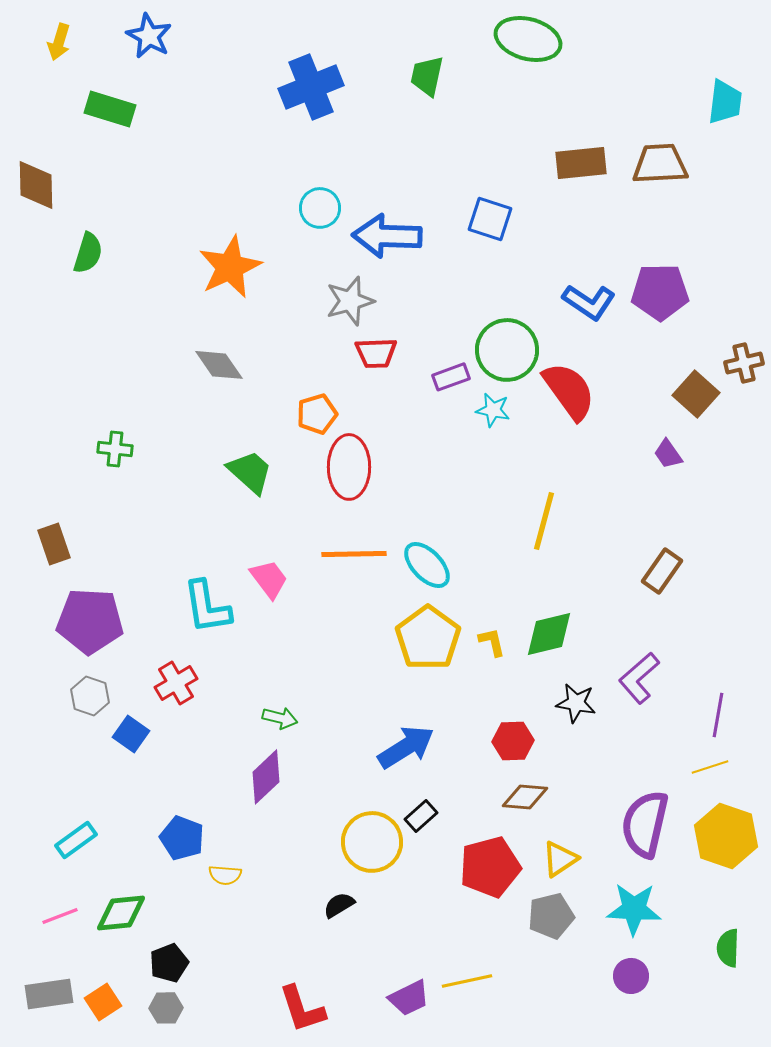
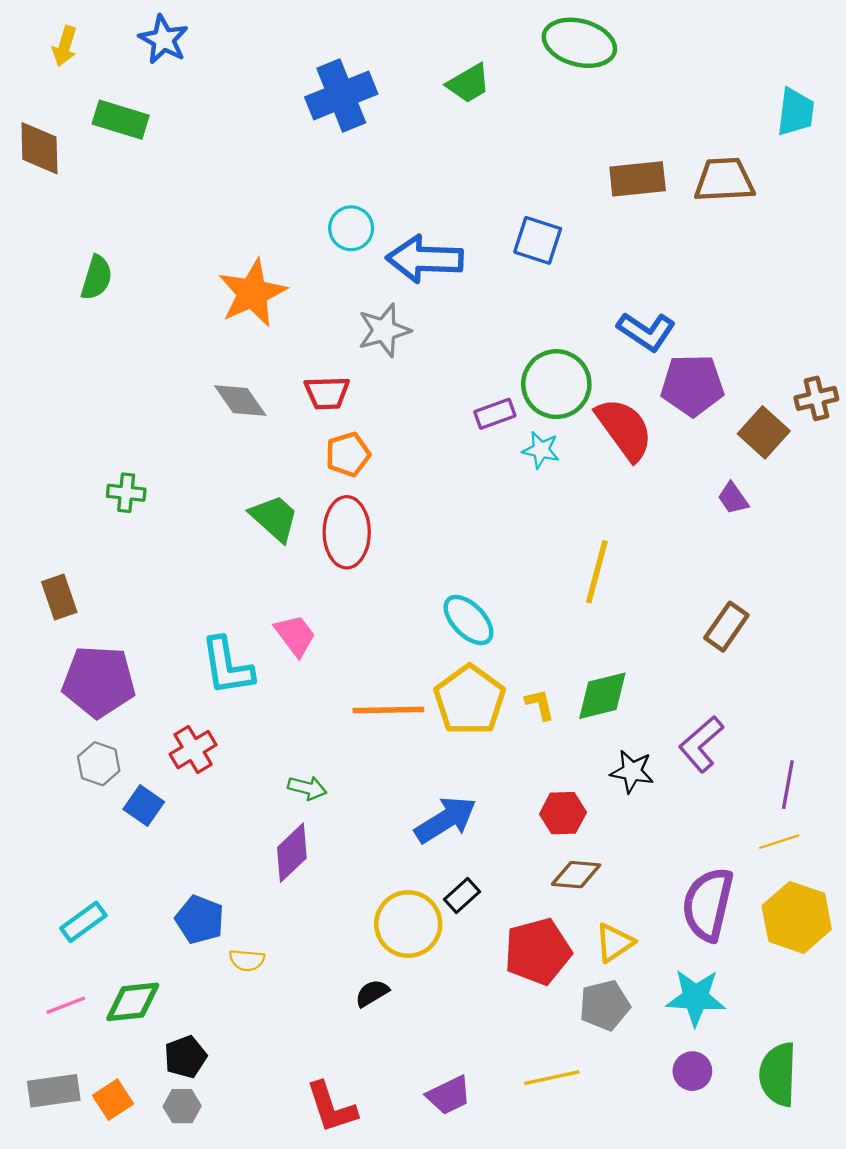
green trapezoid: (427, 76) -> (469, 83), turned -132
brown diamond: (36, 185) -> (39, 148), moved
purple pentagon: (660, 292) -> (692, 385), moved
red trapezoid: (376, 353) -> (327, 393), moved
red ellipse: (349, 467) -> (347, 532), moved
orange line: (354, 554) -> (388, 710), moved
green semicircle: (728, 948) -> (778, 1074), moved, size x1.5
yellow line: (467, 981) -> (552, 1078), moved

